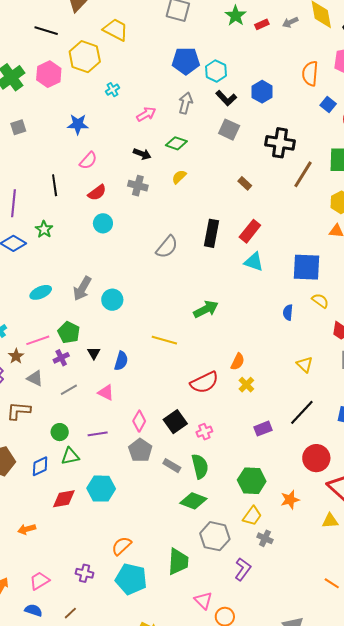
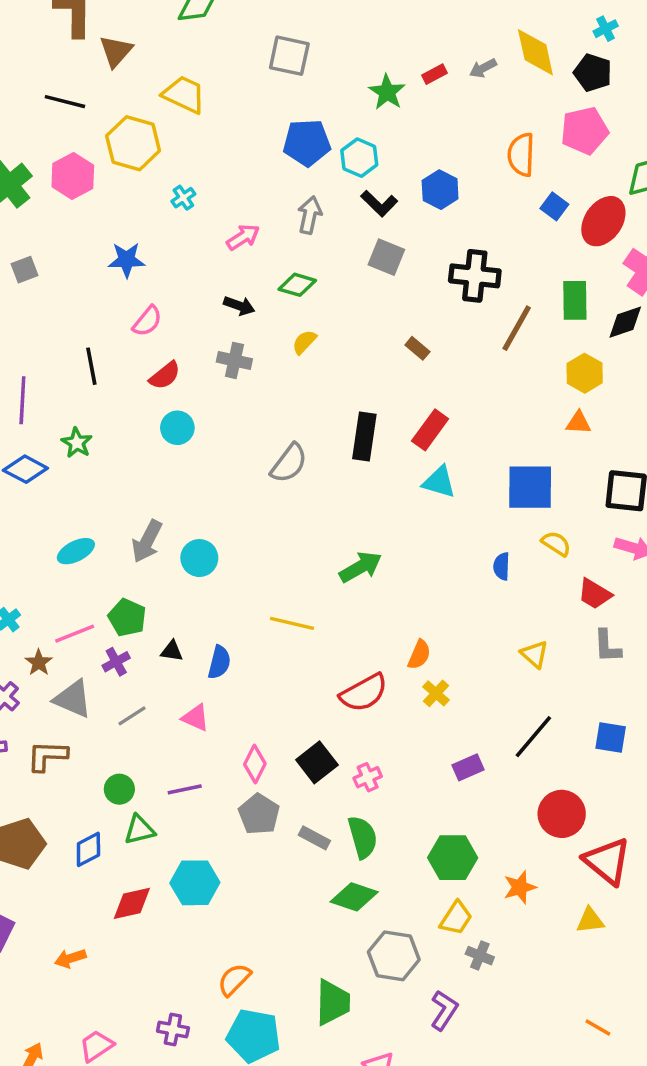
green star: (236, 16) -> (387, 92), moved
black triangle: (94, 353) -> (172, 651), turned -48
gray triangle: (35, 378) -> (73, 699), size x1.4

